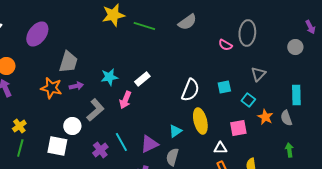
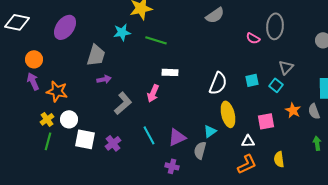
green line: (144, 26) -> (156, 40), moved
cyan star: (109, 77) -> (122, 32), moved
white rectangle: (142, 79) -> (170, 72), turned 42
orange star: (51, 88) -> (57, 91), moved
cyan square: (248, 100) -> (276, 85), moved
white circle: (72, 126) -> (69, 119), moved
cyan triangle: (175, 131) -> (210, 131), moved
purple cross: (100, 150) -> (113, 143), moved

